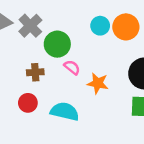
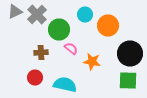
cyan circle: (100, 26) -> (85, 14), moved
orange circle: (126, 27) -> (108, 26), moved

